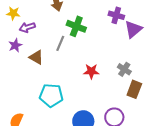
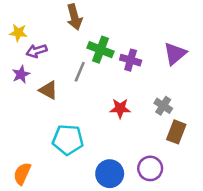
purple cross: (116, 15) -> (131, 60), moved

